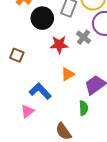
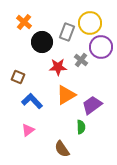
orange triangle: (68, 74) -> (66, 95), size x1.5
blue L-shape: (40, 91) -> (32, 101), moved

